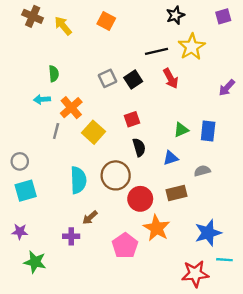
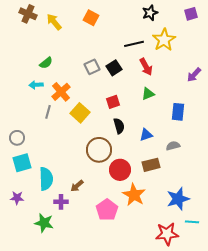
green semicircle: (54, 74) -> (46, 63), turned 56
green triangle: (181, 130) -> (148, 94), moved
cyan semicircle: (78, 180) -> (46, 179), moved
green star: (35, 262) -> (44, 223), moved

